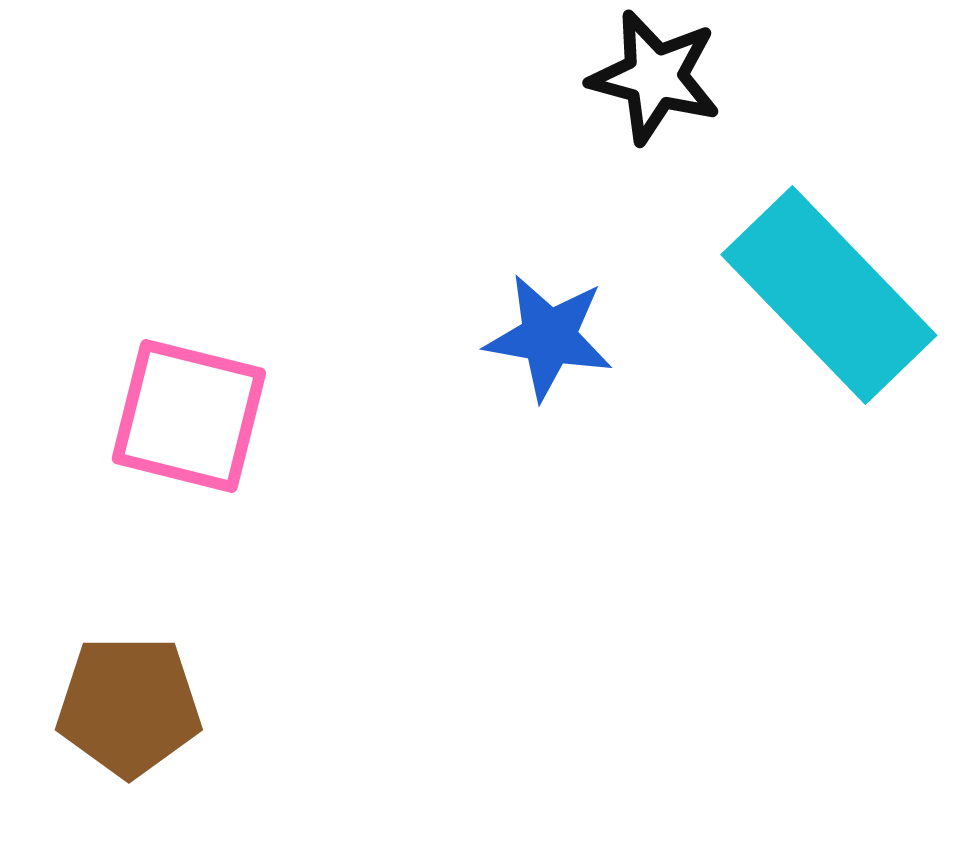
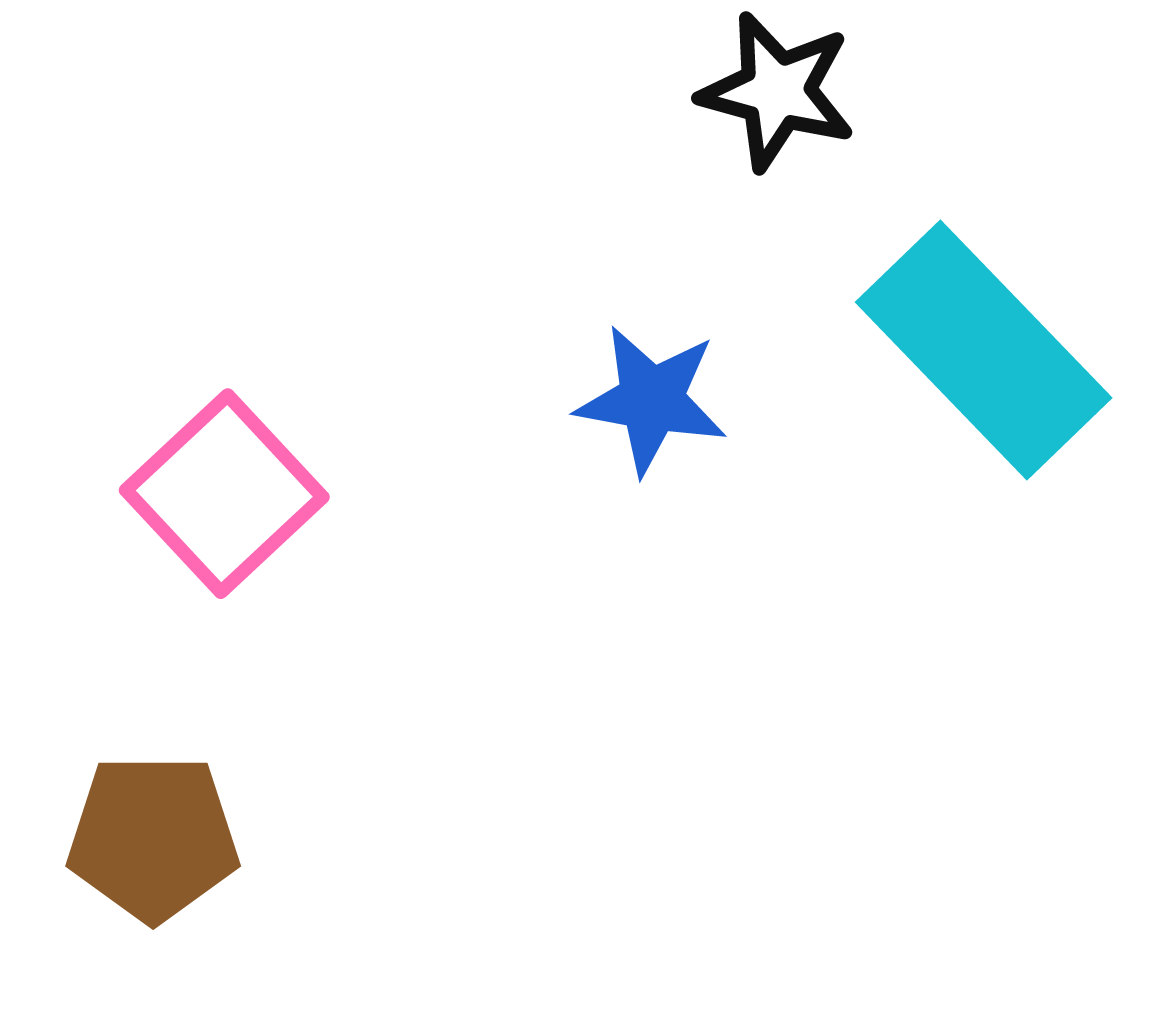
pink square: (189, 416) -> (224, 494), turned 33

